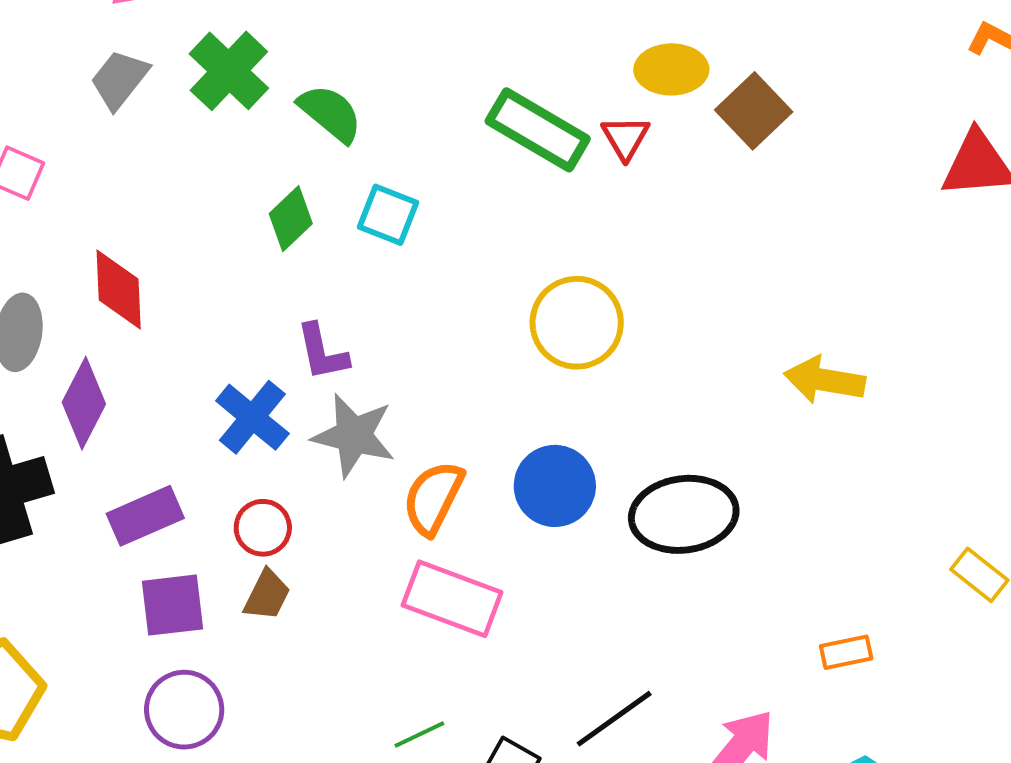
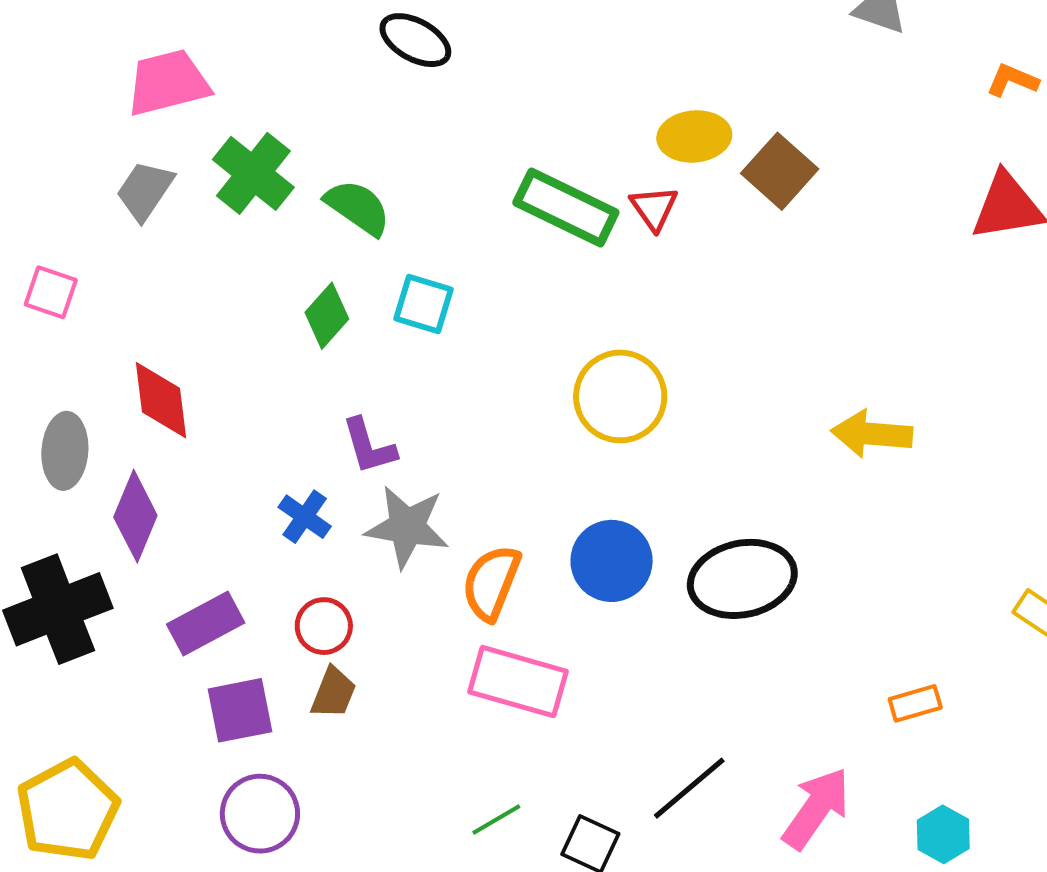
blue cross: (252, 417) -> (305, 517), size x0.7

